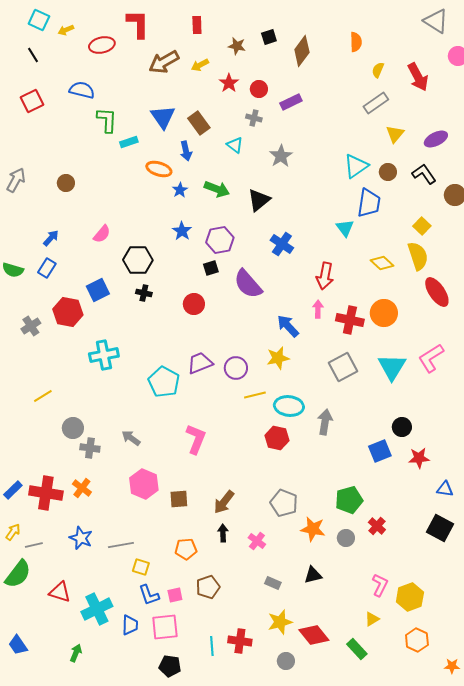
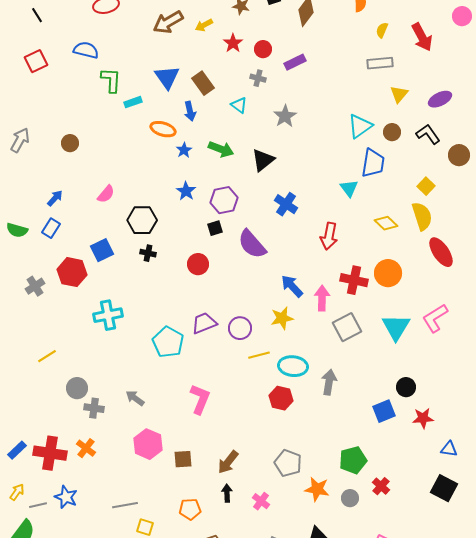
gray rectangle: (376, 103) -> (380, 63), turned 30
pink arrow: (318, 309) -> (322, 298), moved, size x1.4
blue star: (81, 538) -> (66, 497), moved

